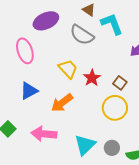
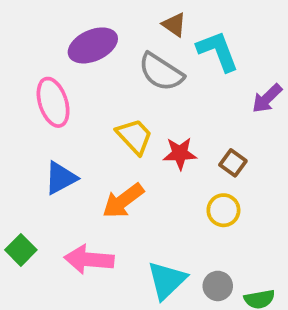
red star: (92, 78) -> (180, 153), turned 30
yellow circle: (115, 108) -> (223, 210), size x0.7

